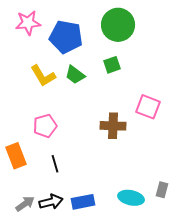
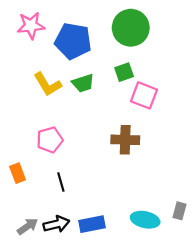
green trapezoid: (75, 75) -> (83, 83), turned -55
pink square: (148, 107) -> (144, 95), moved
orange rectangle: (16, 156) -> (18, 173), size x0.7

